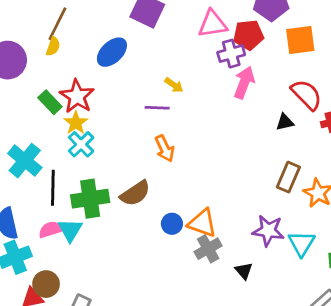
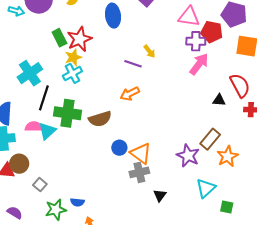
blue ellipse: (112, 52) -> (113, 16), turned -70
orange arrow: (165, 148) -> (130, 94), turned 72
purple star: (268, 231) -> (188, 156), moved

